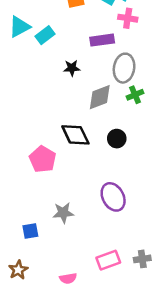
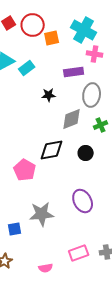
green cross: (135, 95) -> (101, 125), moved
black diamond: (75, 135) -> (52, 150), turned -75
gray star: (63, 213) -> (42, 214), size x1.4

